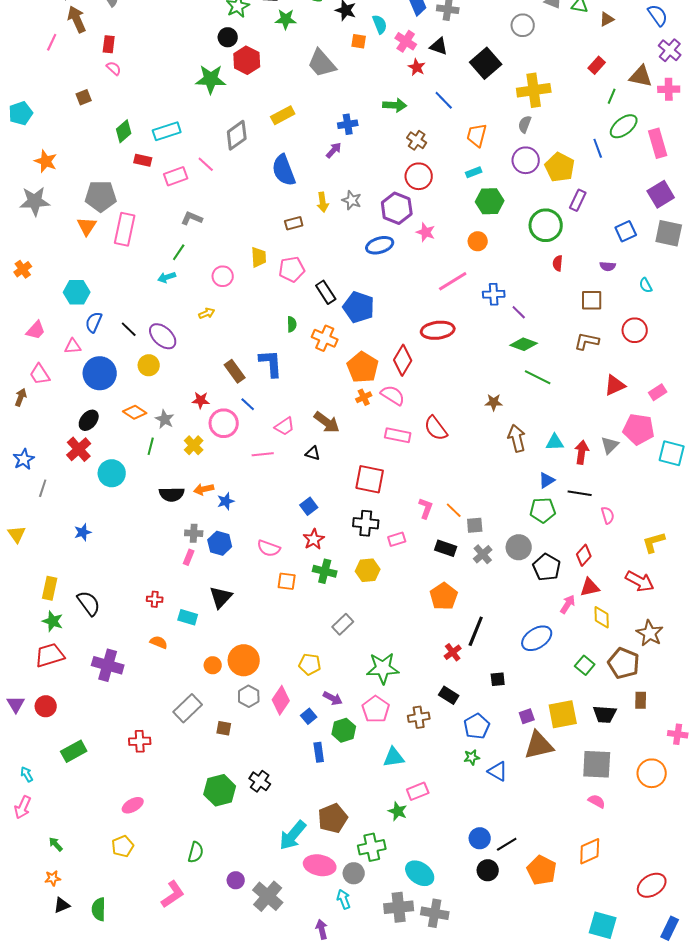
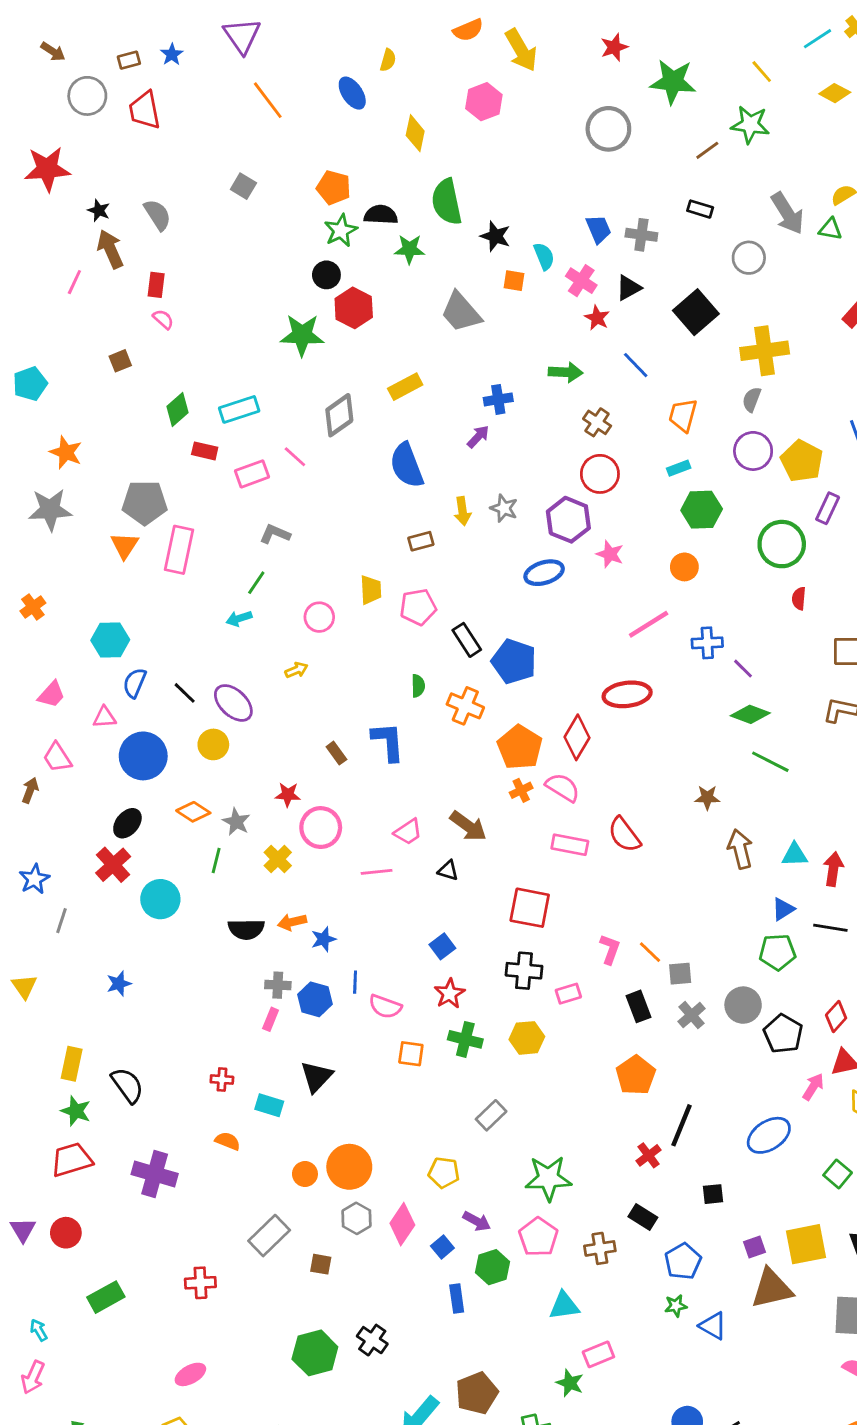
black triangle: (439, 46) -> (629, 288), turned -48
brown rectangle: (235, 371) -> (336, 753), size x0.7
blue line: (248, 404) -> (355, 982), moved, turned 49
black rectangle: (446, 548) -> (639, 1006), turned 50

